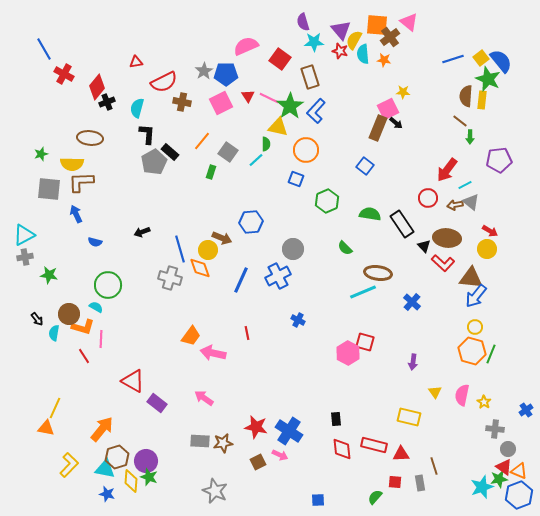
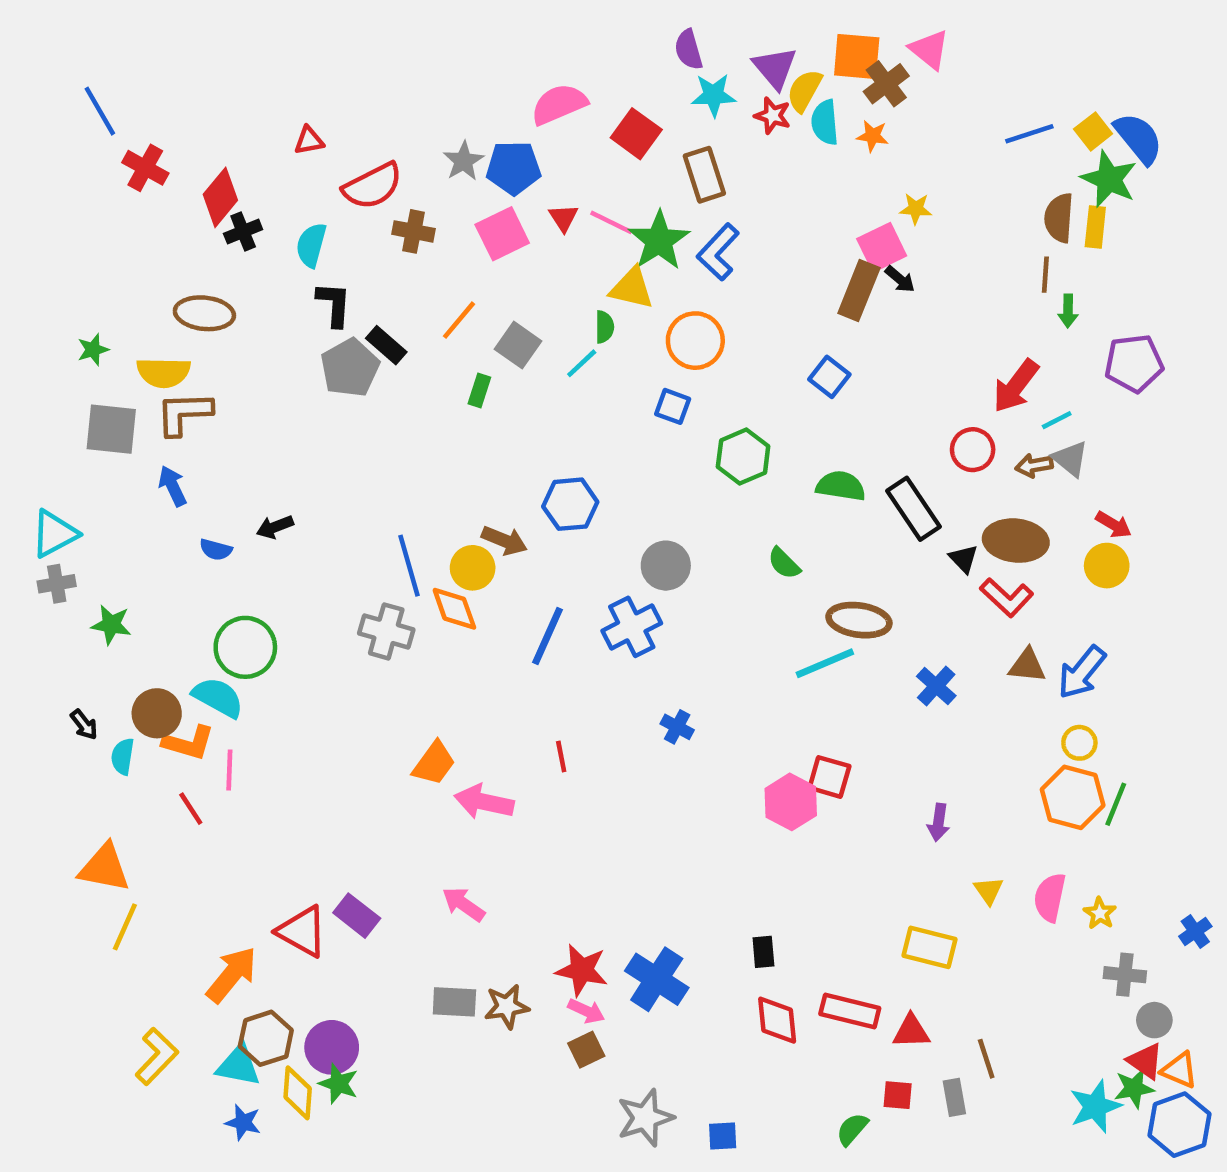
brown line: (460, 121) -> (1045, 275), turned 56
black arrow: (142, 232) -> (275, 527), moved
brown triangle: (471, 278) -> (1027, 666), moved, size x0.7
cyan semicircle: (96, 307) -> (218, 697), size x1.6
red triangle: (133, 381) -> (302, 931), moved
orange triangle: (46, 428) -> (104, 868), moved, size x1.4
pink arrow: (280, 455) -> (586, 1011), moved
gray star: (215, 491) -> (645, 1118), moved, turned 30

